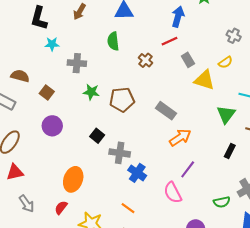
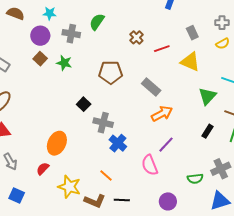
gray cross: (234, 36) -> (222, 23), turned -32
green semicircle: (113, 41) -> (97, 22), moved, turned 36
red line: (169, 41) -> (162, 49), moved
gray rectangle: (188, 60) -> (192, 33), moved
yellow semicircle: (225, 62) -> (223, 44), moved
brown semicircle: (20, 76) -> (16, 13), moved
green star: (91, 92) -> (64, 63), moved
purple circle: (52, 126) -> (40, 36), moved

